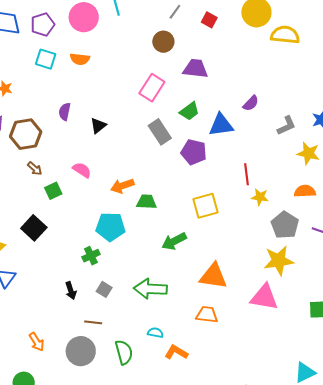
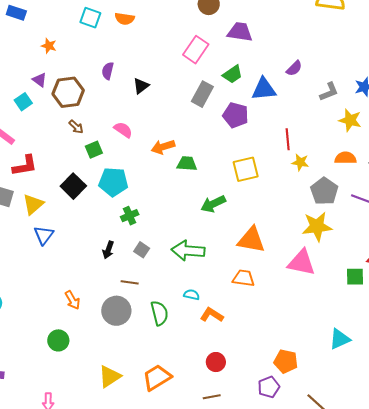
gray rectangle: (160, 132) -> (202, 94), turned 60
cyan pentagon: (110, 227) -> (113, 182), moved
black arrow: (71, 291) -> (108, 250), turned 36

